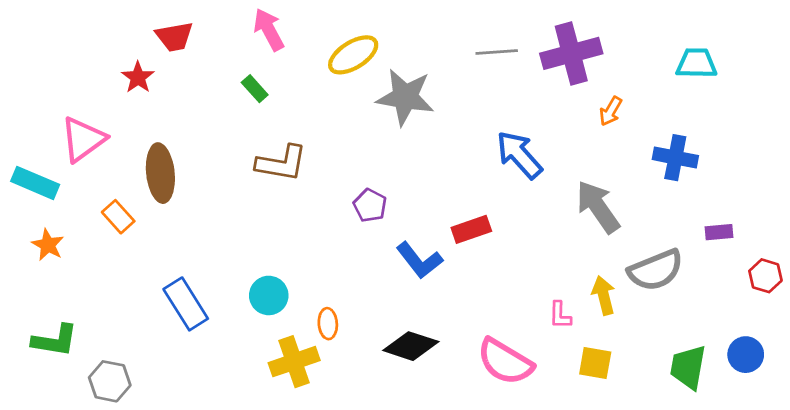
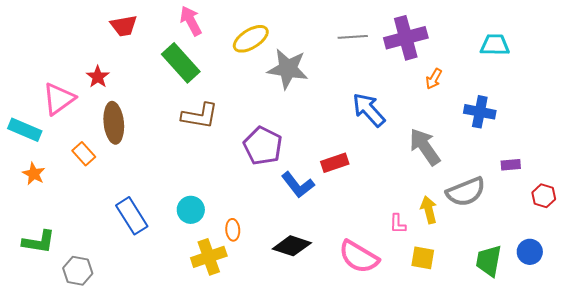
red star: (138, 77) -> (98, 77), moved
green rectangle: (255, 89) -> (181, 63), size x2.0
purple pentagon: (370, 205) -> (263, 146), size x1.6

